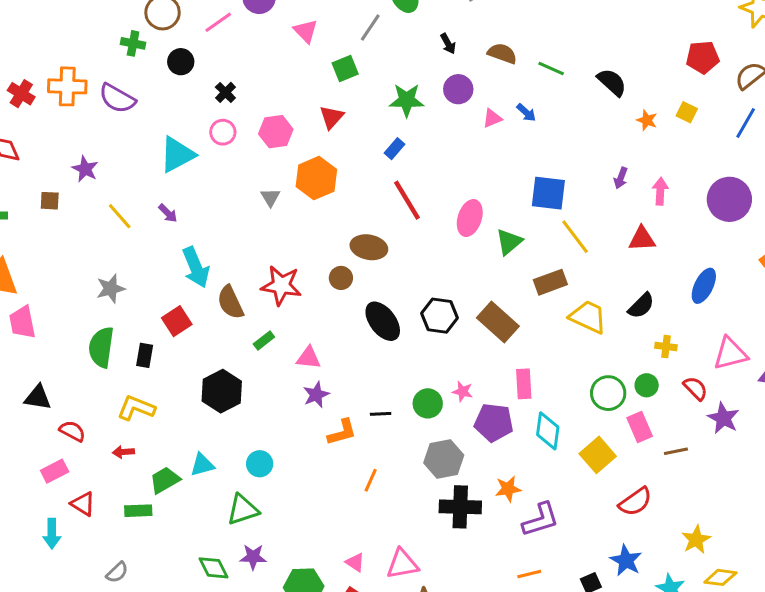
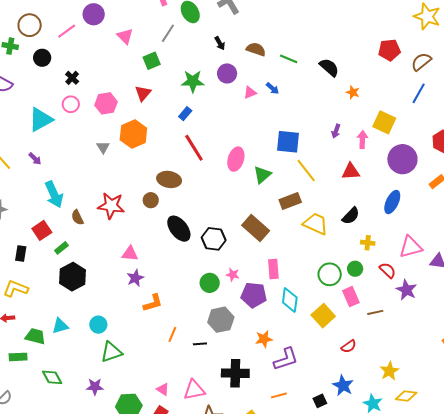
yellow square: (687, 112) -> (384, 122), moved, size x1.6
purple circle: (729, 199) -> (402, 159), moved
brown semicircle: (230, 302) -> (77, 217), size x0.7
black hexagon: (440, 316) -> (214, 239), moved
green rectangle: (264, 341) -> (61, 248), moved
black line: (381, 414) -> (200, 344), moved
green trapezoid: (165, 480) -> (35, 336), turned 45
red semicircle: (635, 502) -> (349, 346), size x0.7
black cross: (460, 507) -> (235, 373), moved
green triangle: (243, 510) -> (111, 352), moved
green diamond: (214, 568) -> (52, 377), moved

